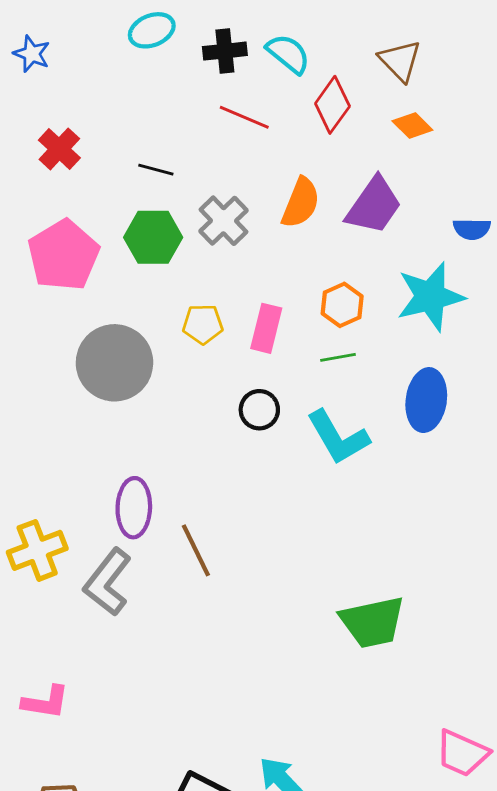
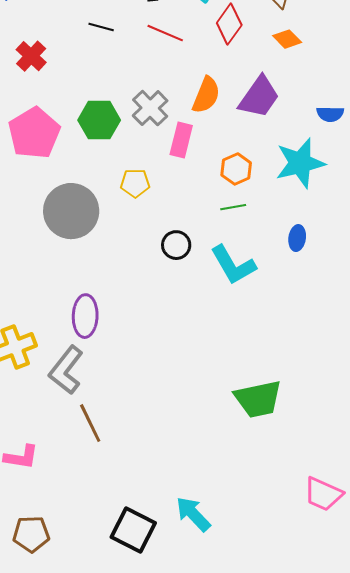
black line: (156, 170) -> (101, 27), moved
pink rectangle: (266, 328) -> (181, 140), moved
blue ellipse: (426, 400) -> (297, 238), size x0.6
brown line: (196, 550) -> (90, 423), moved

